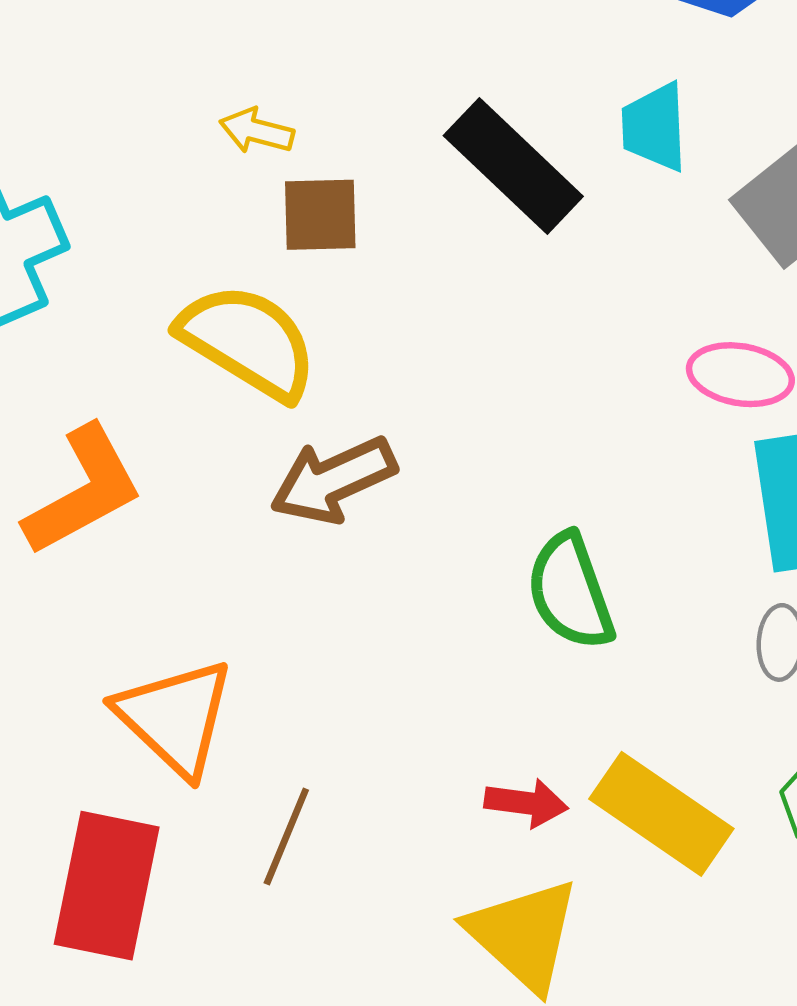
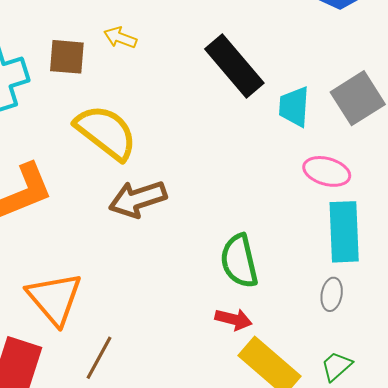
cyan trapezoid: (654, 127) -> (294, 107), moved
brown square: (320, 215) -> (67, 57), moved
red arrow: (526, 803) -> (234, 319), moved

